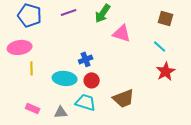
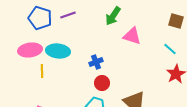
purple line: (69, 12) -> (68, 15), moved
cyan ellipse: (65, 78) -> (58, 51), moved

